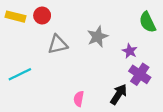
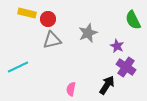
red circle: (42, 16) -> (48, 19), moved
yellow rectangle: (15, 17) -> (27, 13), moved

